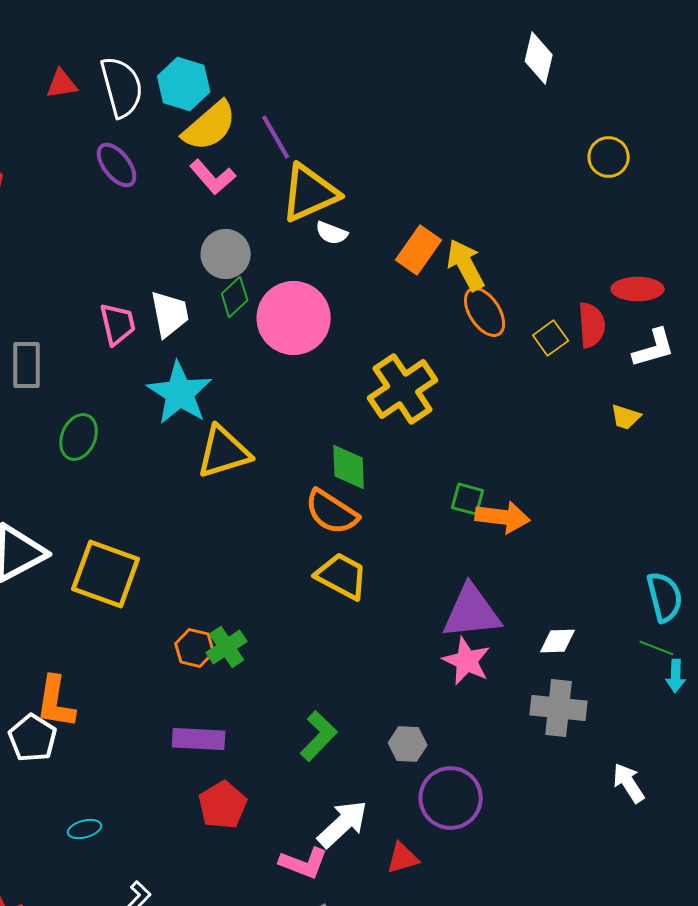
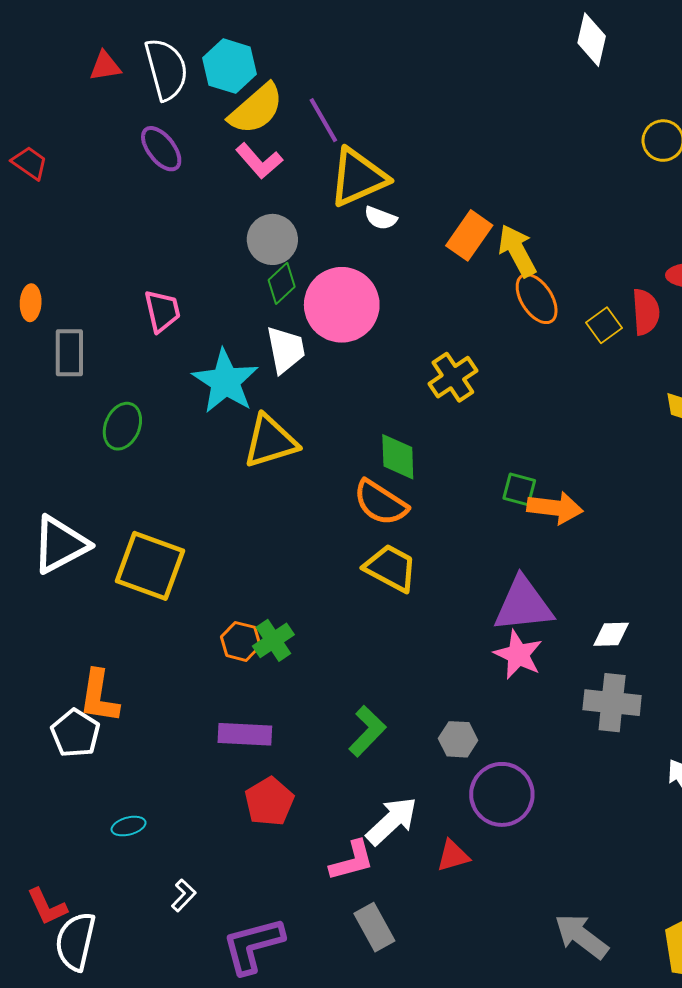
white trapezoid: (170, 314) -> (286, 350), moved
yellow cross: (403, 389) -> (453, 377), size x0.7
pink L-shape: (304, 863) -> (352, 861), turned -36

